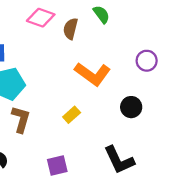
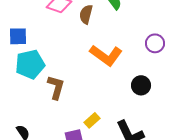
yellow rectangle: (72, 115) -> (92, 120), moved
brown L-shape: (21, 119) -> (56, 87), moved

